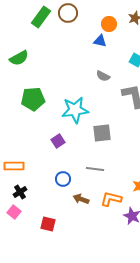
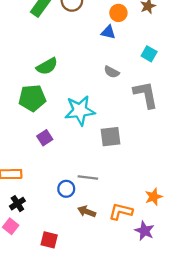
green semicircle: (19, 58) -> (47, 66), moved
purple square: (58, 141) -> (45, 138), moved
gray line: (95, 169) -> (88, 177), moved

